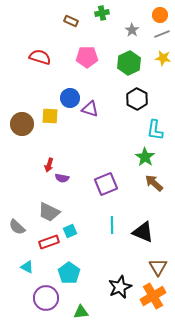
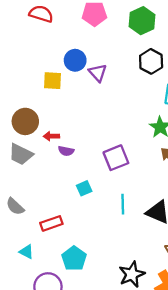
purple triangle: (90, 109) -> (98, 73), turned 30
brown circle: (22, 124) -> (25, 121), moved
red arrow: (49, 165) -> (51, 136), turned 72
gray trapezoid: (49, 212) -> (21, 154), moved
cyan square: (70, 231) -> (84, 188), moved

